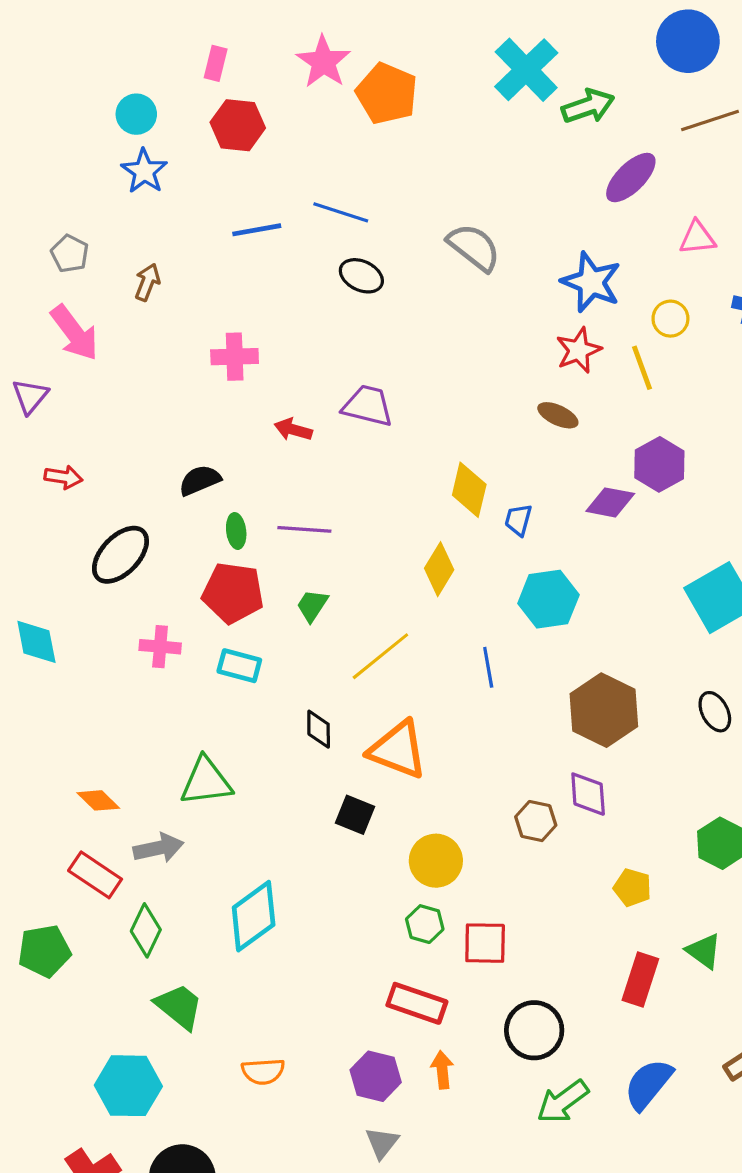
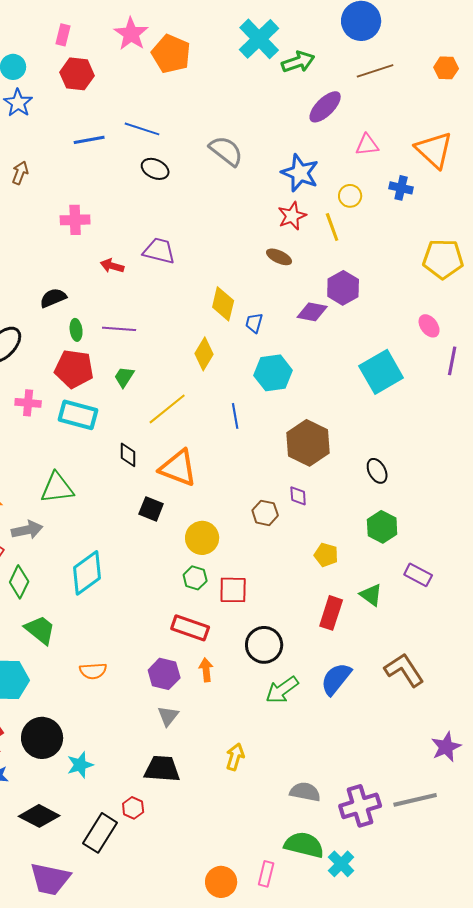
cyan rectangle: (239, 666) -> (78, 415), size x1.4
black ellipse: (715, 712) -> (377, 471), moved
purple diamond: (588, 794) -> (298, 496), size x0.7

